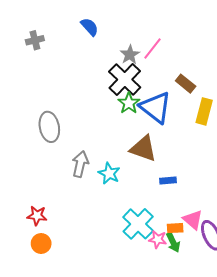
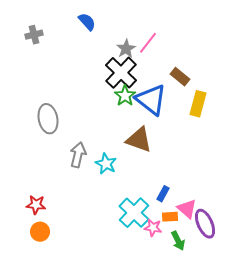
blue rectangle: (168, 181) -> (163, 194), moved, turned -56
green arrow: (173, 242) -> (178, 241), moved

